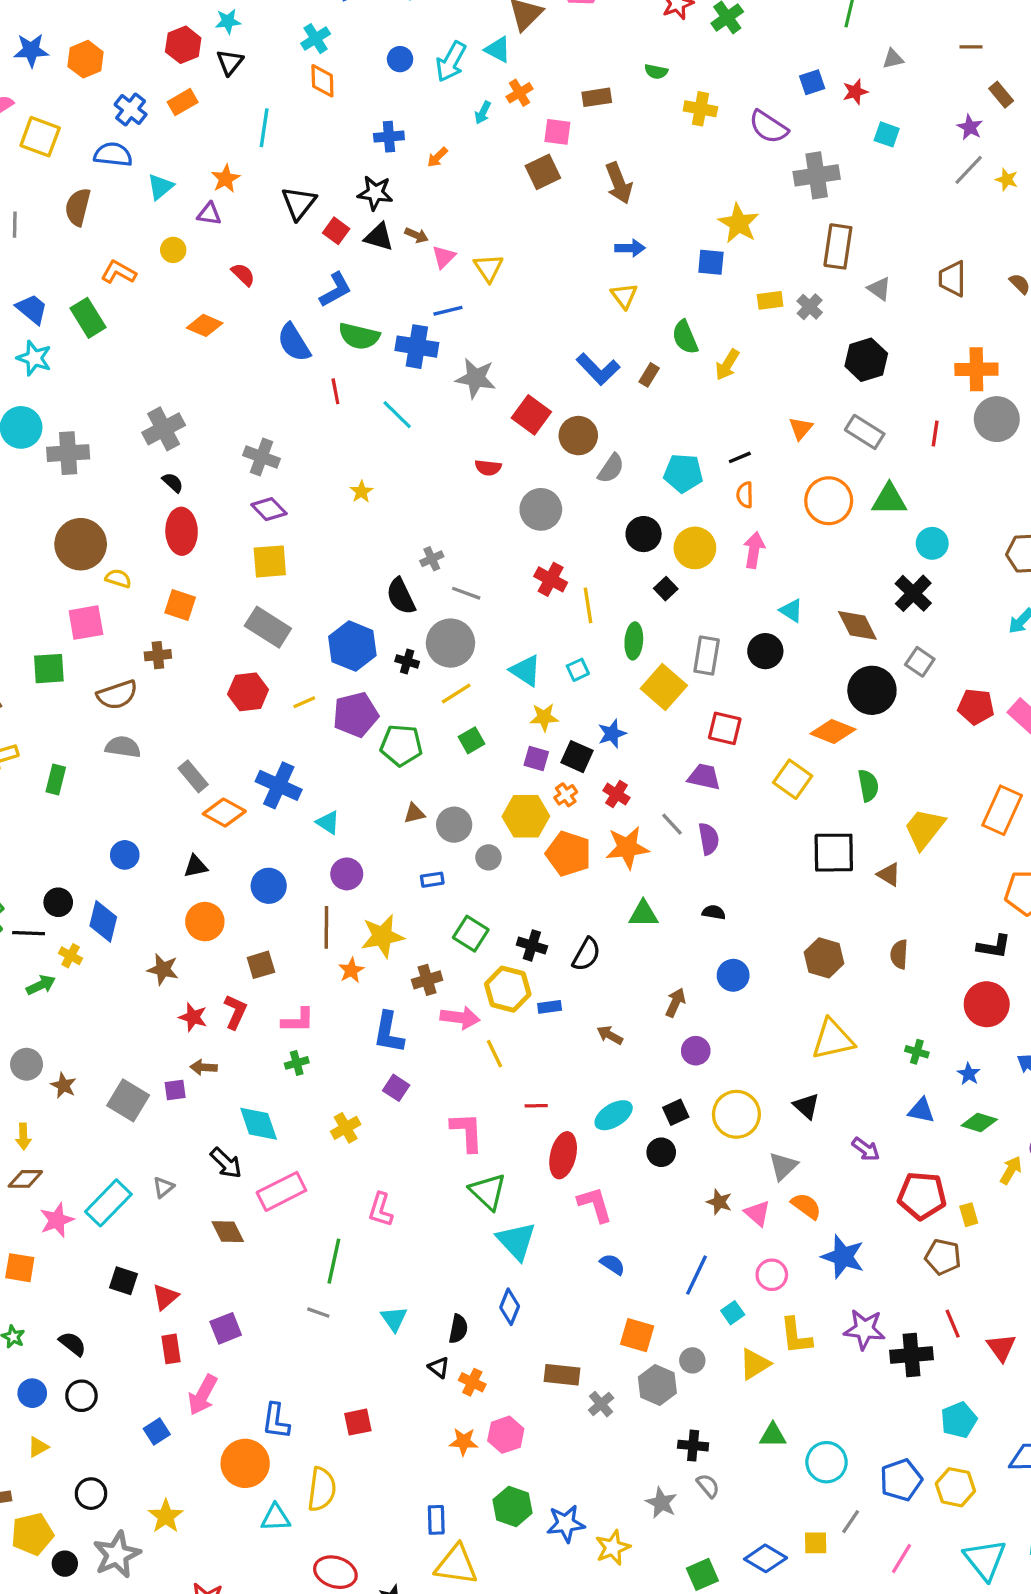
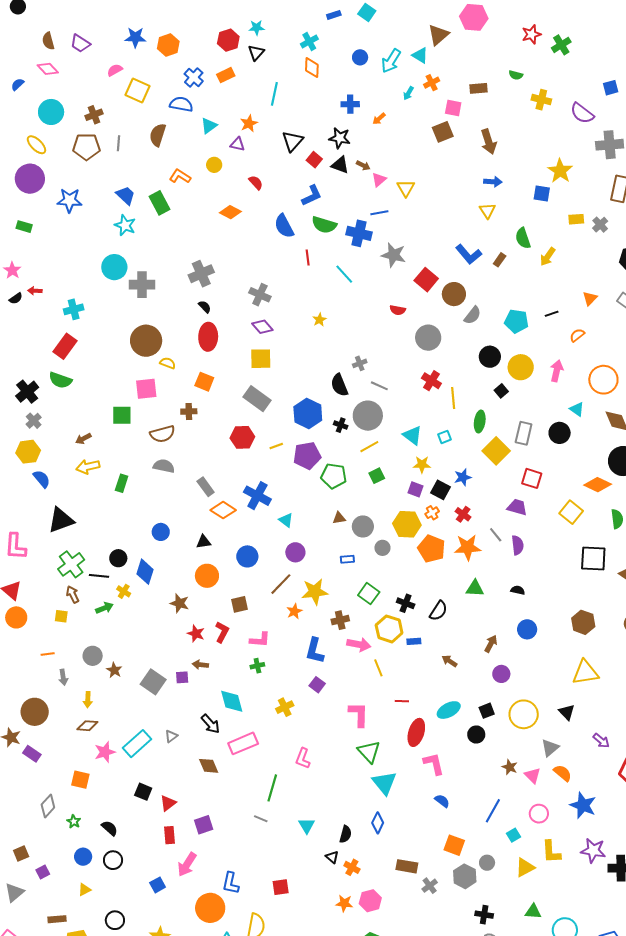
orange semicircle: (745, 495) -> (577, 335), moved, turned 49
orange circle: (829, 501) -> (603, 380), moved
brown line: (326, 927) -> (281, 584), turned 40

